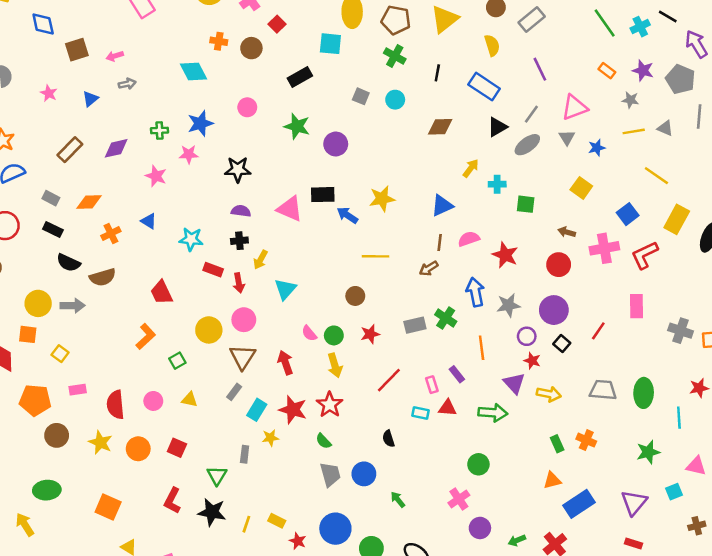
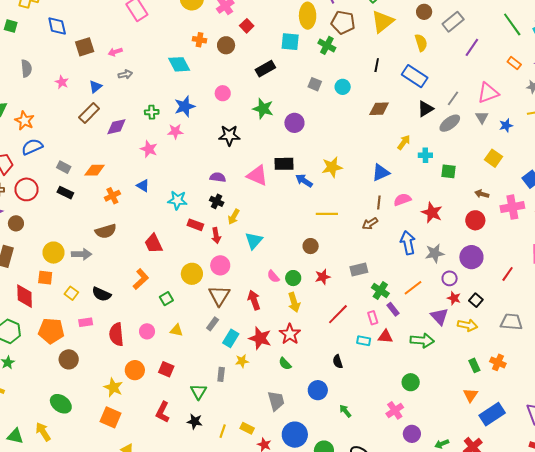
green cross: (395, 56) -> (327, 45), moved
purple line: (540, 69) -> (472, 47), moved, turned 60
brown rectangle: (70, 150) -> (89, 113), moved
black star: (238, 170) -> (229, 135), moved
black cross: (239, 241) -> (217, 201), turned 32
black semicircle: (68, 263) -> (101, 294), moved
green cross: (446, 318) -> (380, 290), moved
black square: (562, 343) -> (476, 300), moved
orange line: (482, 348) -> (413, 288), turned 60
yellow star: (100, 442) -> (113, 387), moved
gray trapezoid: (330, 474) -> (276, 401), moved
orange triangle: (552, 480) -> (470, 395), turned -42
green ellipse: (47, 490) -> (61, 404), turned 40
black star: (212, 512) -> (195, 421), size x0.7

